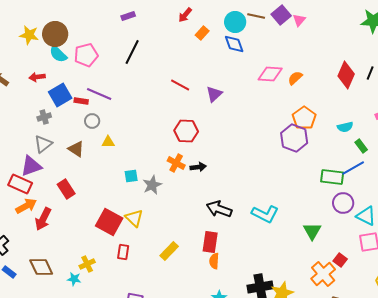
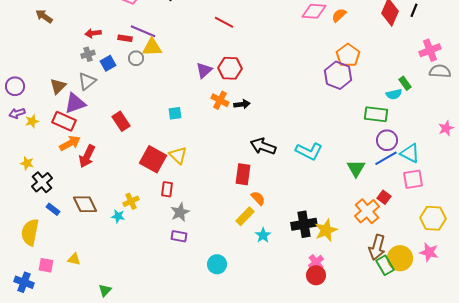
red arrow: (37, 77) -> (93, 33), moved
purple triangle: (214, 94) -> (204, 70), moved
blue square: (60, 95) -> (108, 63), moved, size x0.7
cyan semicircle: (345, 127) -> (394, 94), moved
yellow triangle: (108, 142) -> (152, 47), moved, size x1.5
brown triangle: (76, 149) -> (58, 86), moved, turned 42
blue line: (353, 168) -> (386, 158), moved
gray star: (152, 185) -> (180, 212), moved
red rectangle: (66, 189) -> (121, 121), moved
red rectangle: (210, 242) -> (243, 174), moved
yellow rectangle: (169, 251) -> (245, 216), moved
orange semicircle: (214, 261) -> (258, 198), turned 133

